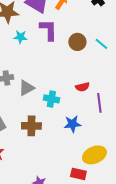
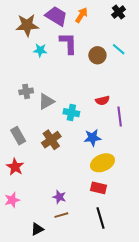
cyan line: (101, 44) -> (119, 49), moved
brown cross: (31, 126) -> (51, 140), turned -36
yellow ellipse: (94, 155) -> (103, 163), moved

